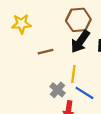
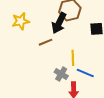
black arrow: (80, 42) -> (59, 23), moved

